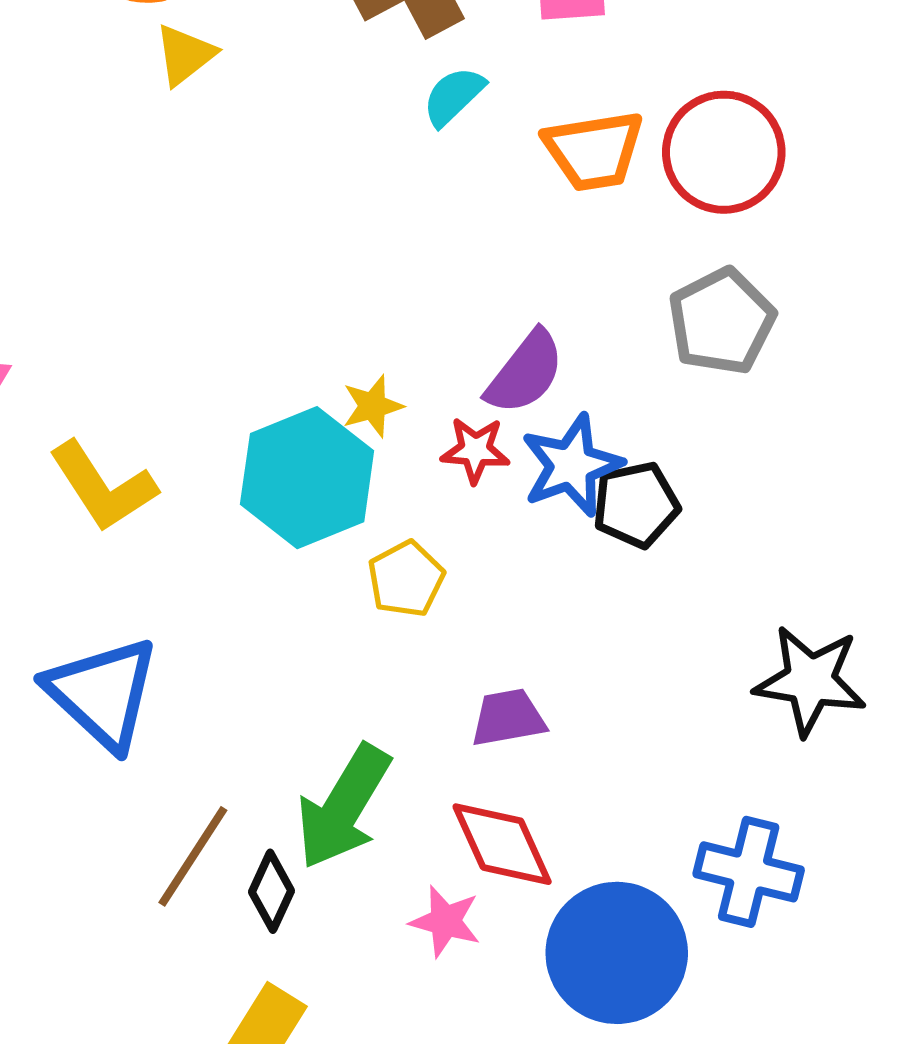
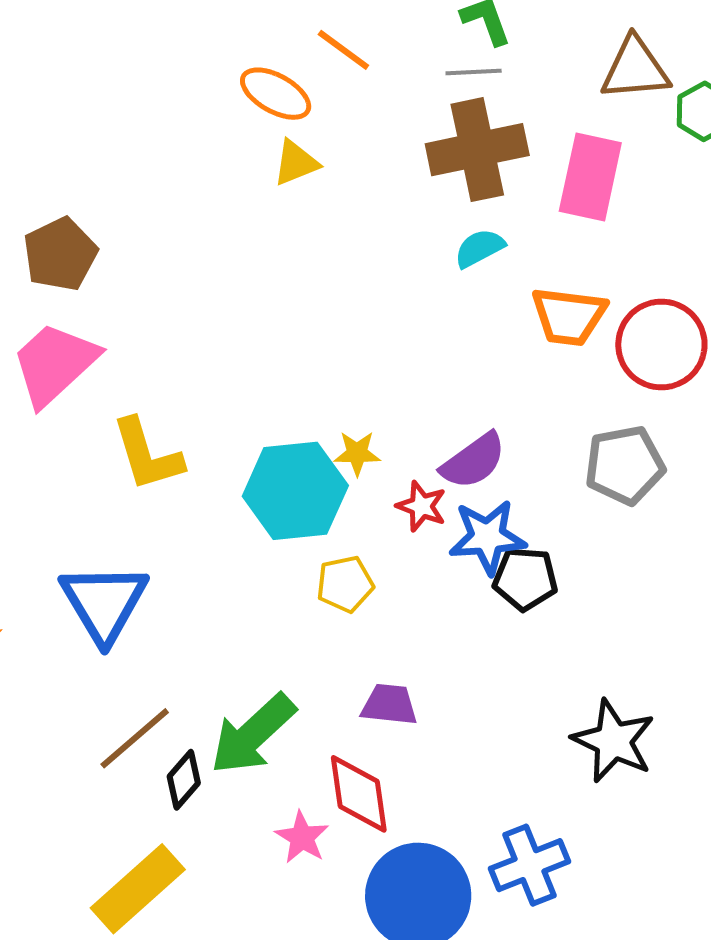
blue cross: (749, 872) -> (529, 865), turned 38

